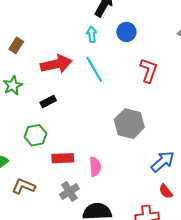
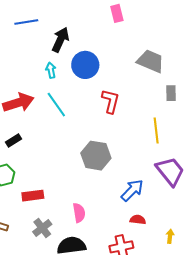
blue circle: (126, 32) -> (85, 65), size x1.4
pink semicircle: (95, 167) -> (79, 213), moved
red semicircle: (166, 191) -> (138, 220), turned 140

